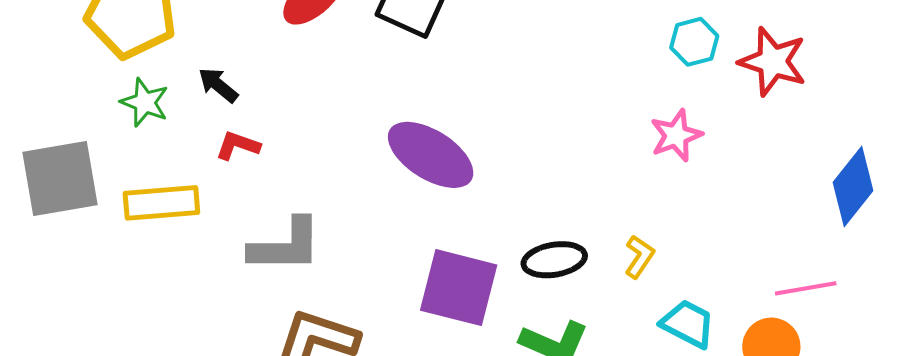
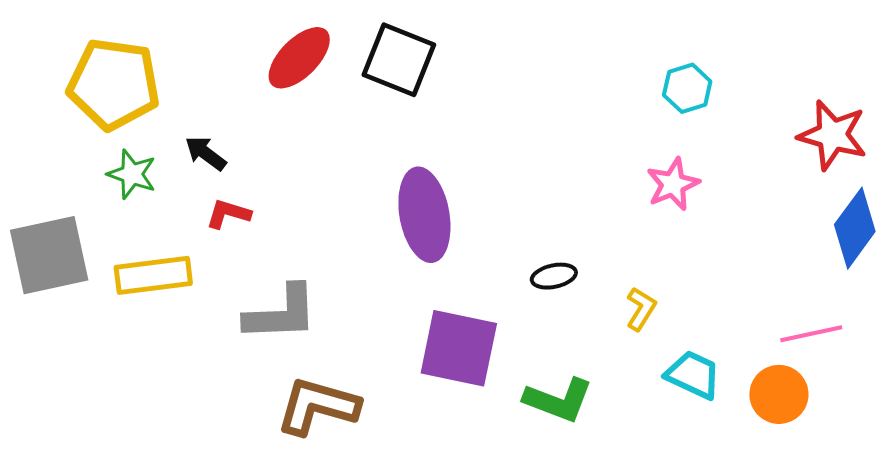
red star: (773, 62) -> (832, 135), moved
purple ellipse: (431, 155) -> (424, 215), turned 50
black ellipse: (554, 260) -> (554, 276), moved, size x0.7

